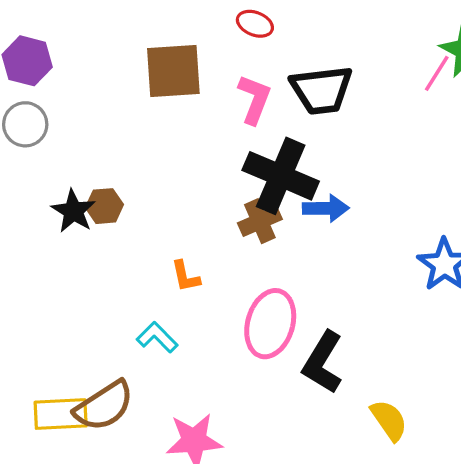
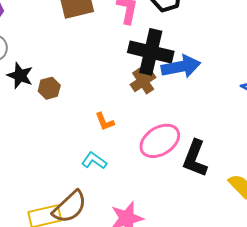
blue arrow: (326, 208) -> (181, 67), size x1.4
black star: (73, 211) -> (20, 76), moved
pink ellipse: (270, 324) -> (160, 141), turned 51

